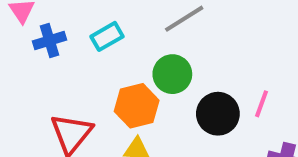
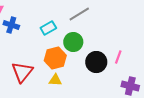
cyan rectangle: (107, 36) -> (48, 28), moved
blue cross: (50, 40) -> (11, 25), turned 35

